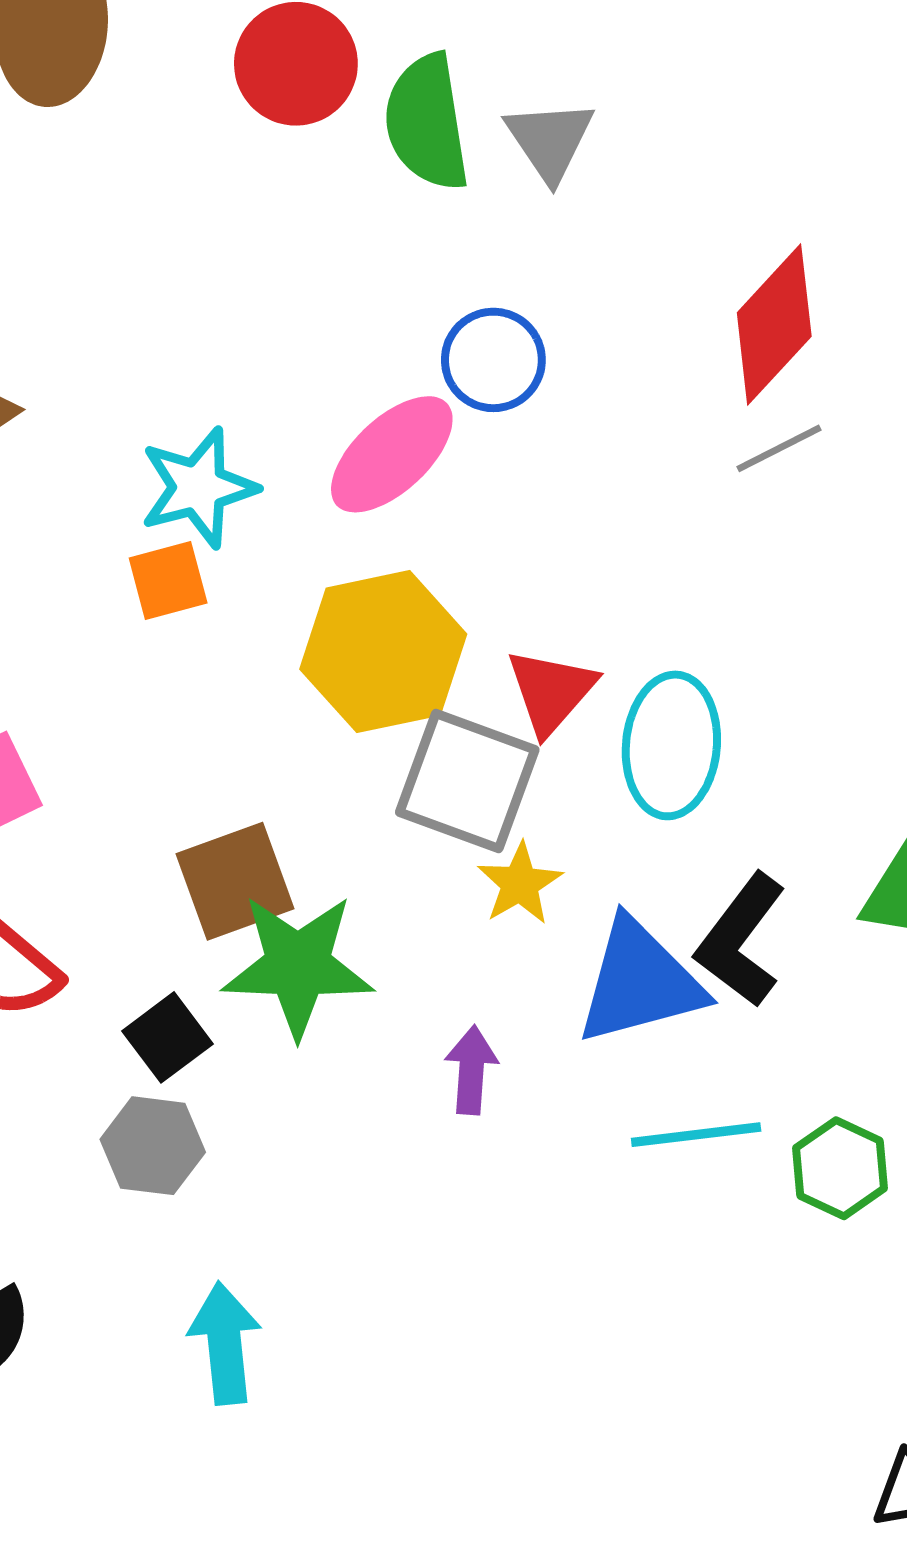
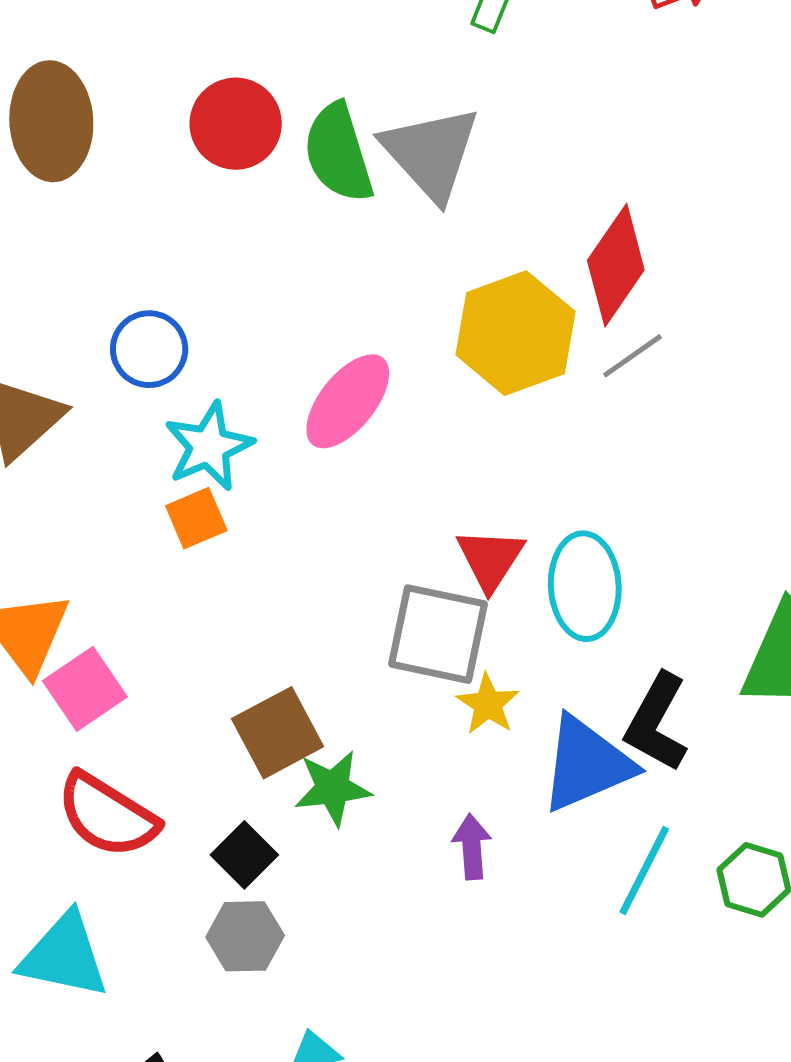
gray triangle: (550, 140) -> (431, 153), size x1.5
blue circle: (493, 360) -> (149, 349), moved
yellow hexagon: (383, 652) -> (515, 333), moved
green star: (298, 966) -> (333, 788), size x0.7
cyan line: (696, 1135) -> (644, 870), turned -48

